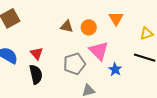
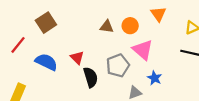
blue star: (115, 69) -> (154, 78), moved
black semicircle: (36, 74) -> (91, 77), moved

